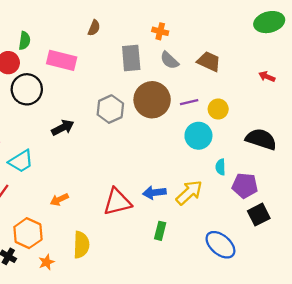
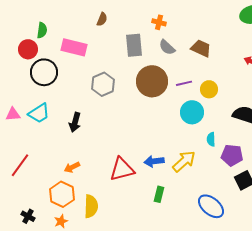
gray hexagon: (110, 109) -> (103, 84), moved
black arrow: (63, 128) -> (75, 122), moved, turned 132
cyan trapezoid: (21, 161) -> (39, 113), moved
orange hexagon: (28, 233) -> (62, 194), moved

